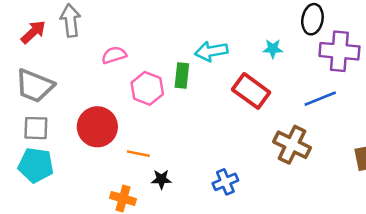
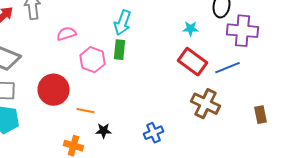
cyan arrow: (211, 51) -> (122, 23), moved, turned -60
red rectangle: (251, 91) -> (192, 62), moved

